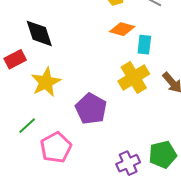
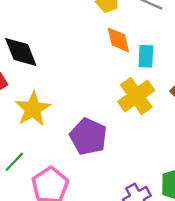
orange diamond: (122, 29) -> (118, 40), turned 65

